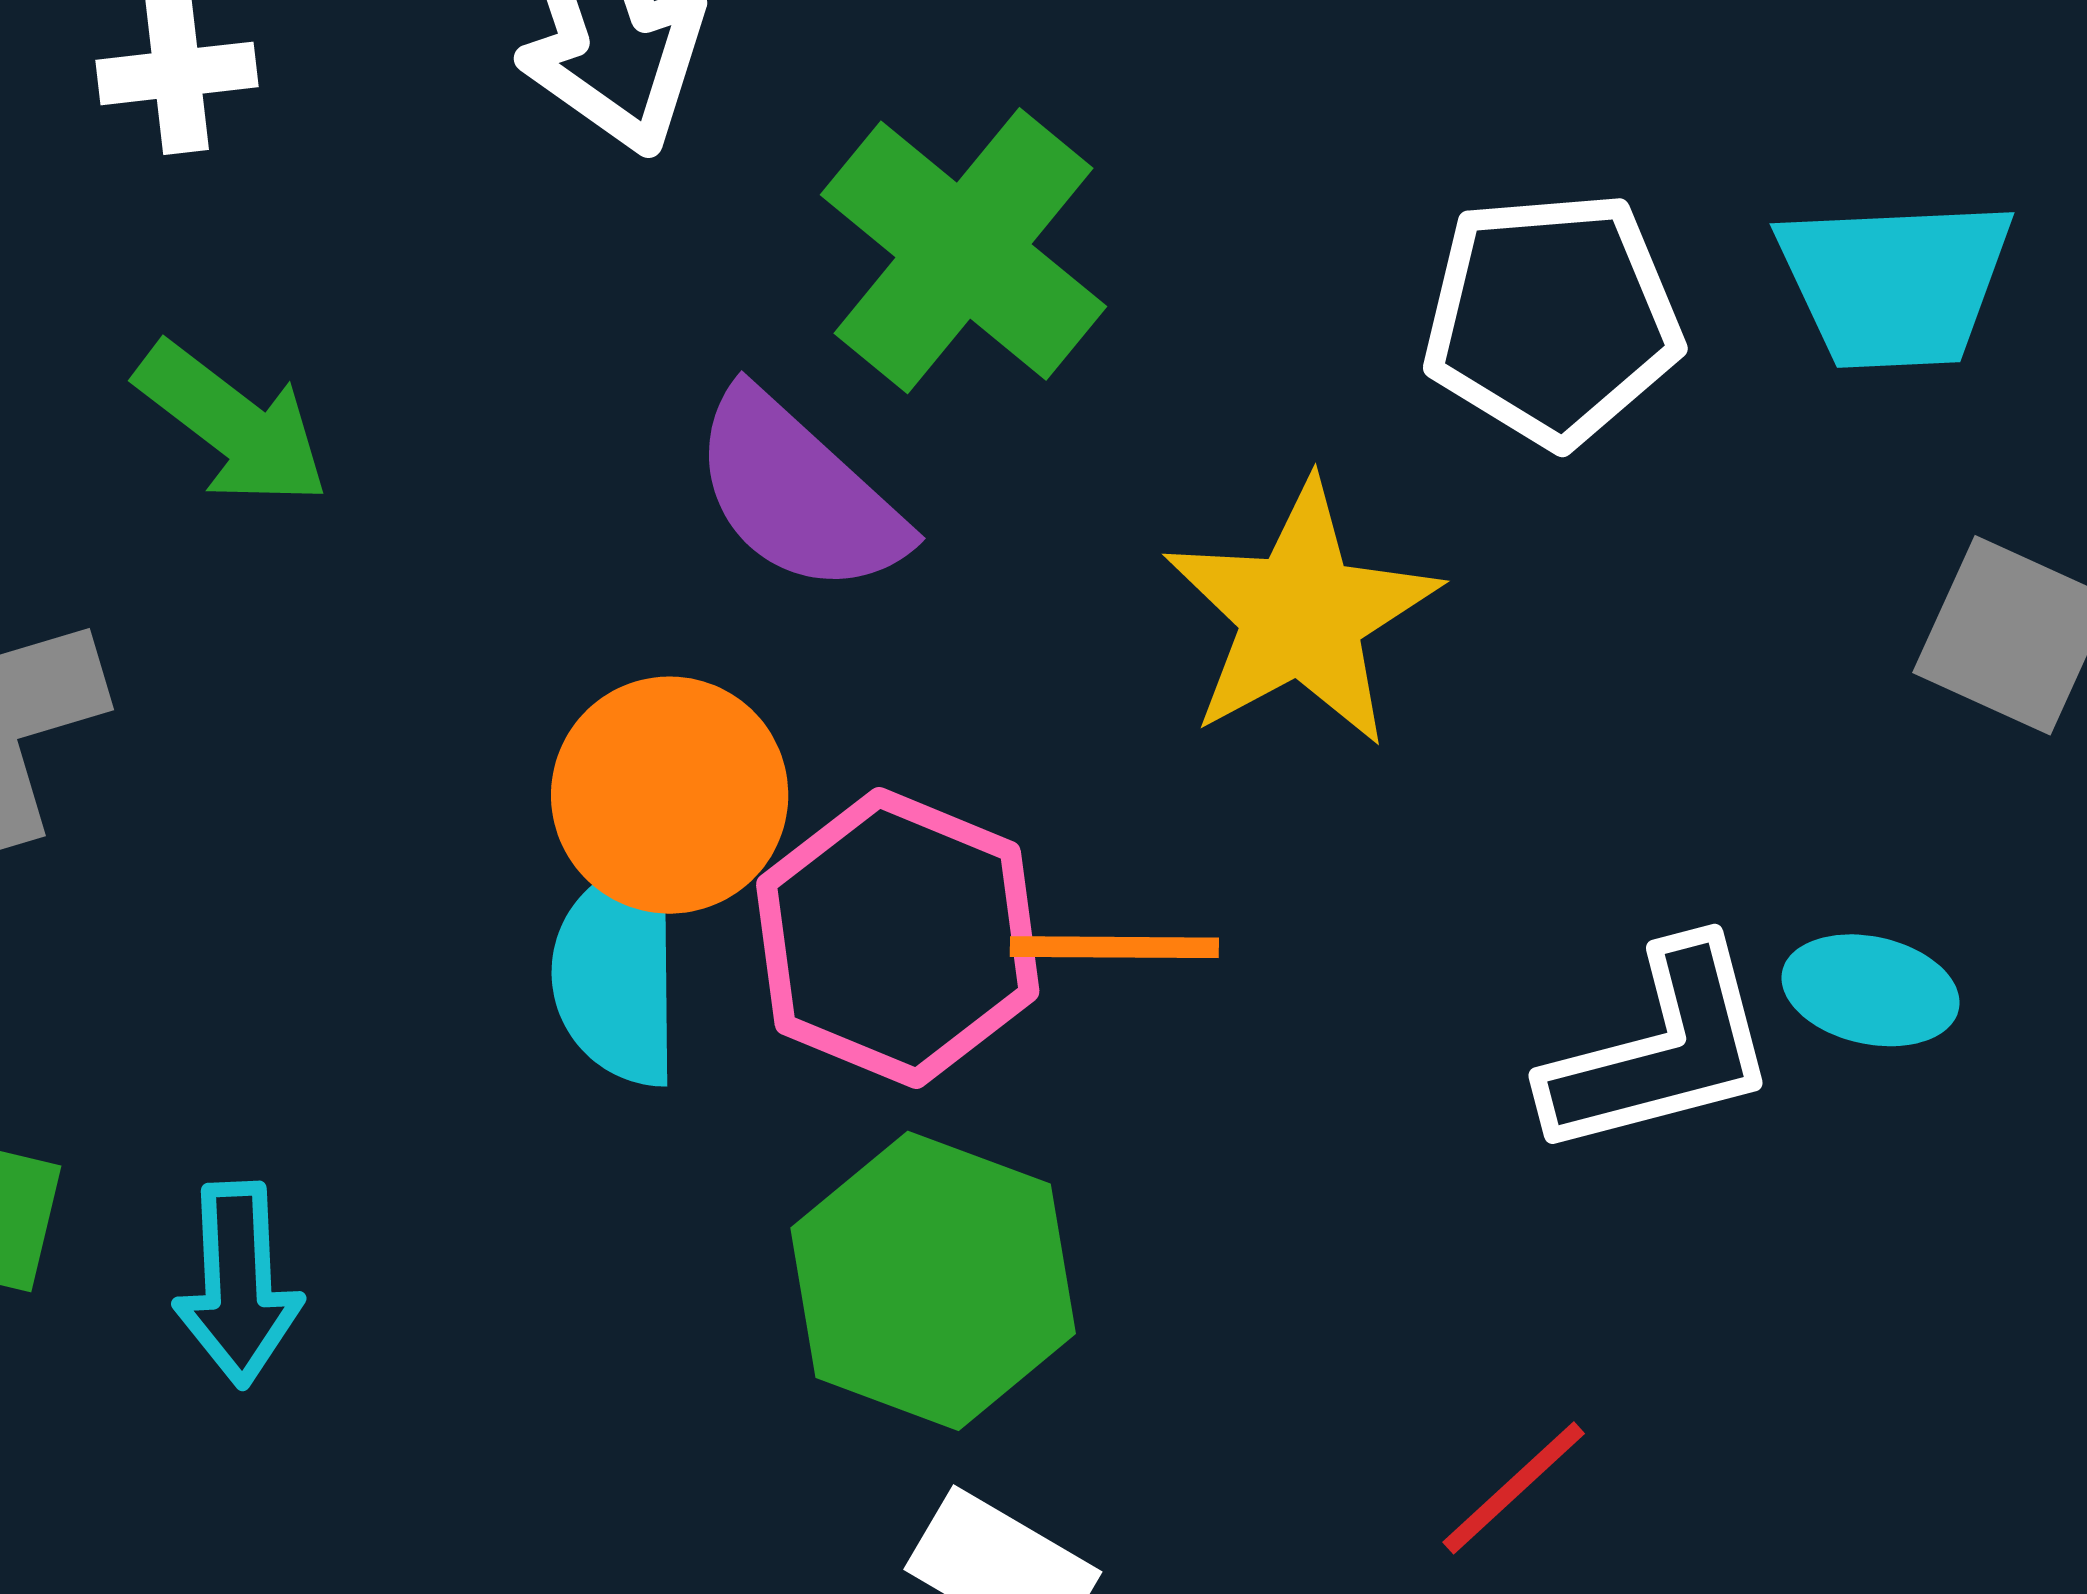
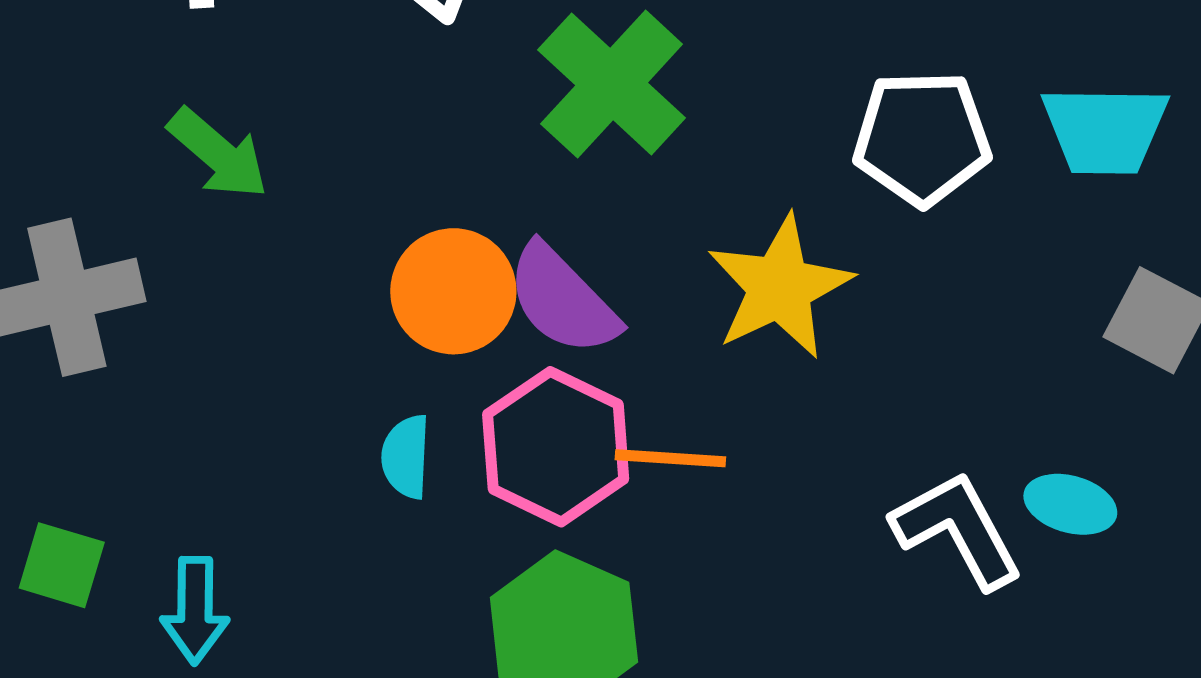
purple semicircle: (798, 493) -> (563, 300), moved
orange circle: (670, 795) -> (453, 291), moved
cyan semicircle: (617, 973) -> (406, 457), size x0.7
white L-shape: (1661, 1050) -> (957, 530), turned -107

